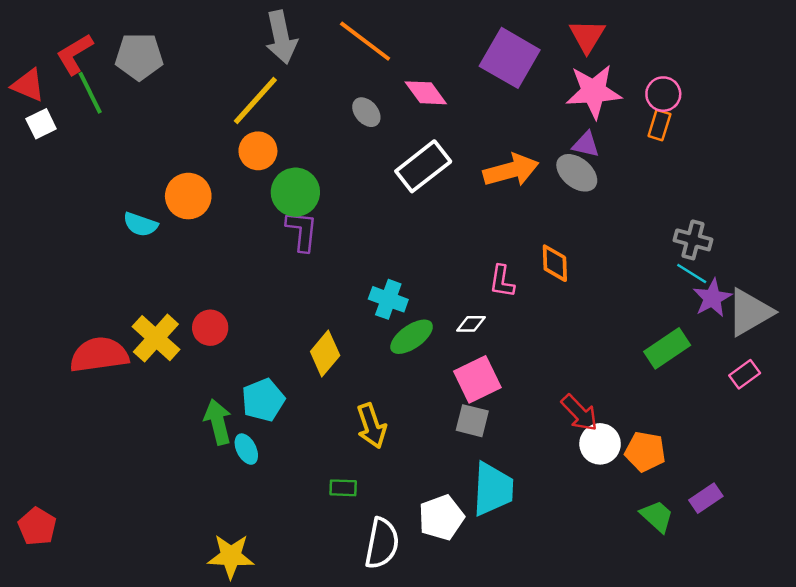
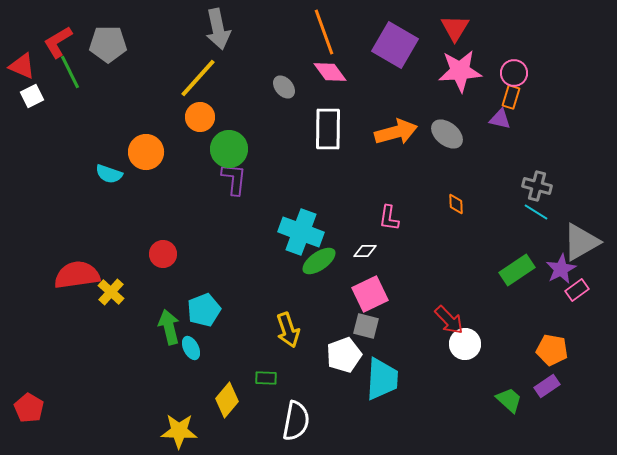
orange line: (365, 41) -> (324, 32), moved, turned 33
purple triangle: (586, 144) -> (500, 119), moved
white rectangle: (423, 166) -> (328, 129), turned -51
orange diamond: (555, 263) -> (456, 204), moved, size x0.7
purple star: (712, 298) -> (561, 269), moved
cyan cross: (388, 299) -> (301, 232), size x1.5
yellow cross: (156, 338) -> (111, 292), moved, size x0.7
yellow diamond: (325, 354) -> (227, 400), moved
orange pentagon: (645, 452) -> (552, 350), moved
white pentagon: (441, 517) -> (344, 355), moved

